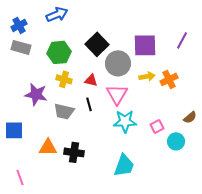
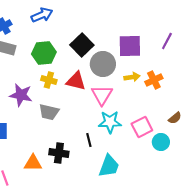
red triangle: (91, 80) -> (76, 81), size x1.5
black line: (89, 104) -> (89, 140), moved
pink square: (157, 126) -> (142, 127), size x1.5
orange triangle: (48, 147) -> (33, 163), moved

